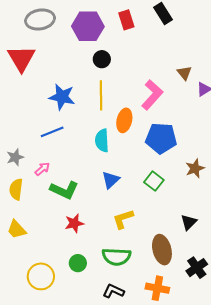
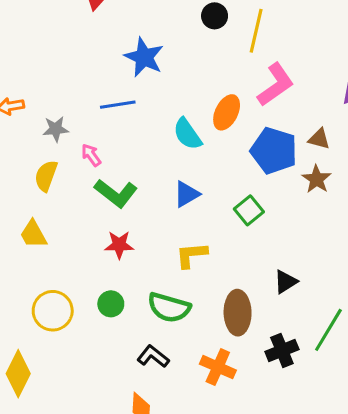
brown triangle: (184, 73) -> (319, 139), moved, turned -49
yellow line: (101, 95) -> (256, 31), moved
cyan semicircle: (102, 140) -> (187, 134), turned -45
brown star: (195, 168) -> (317, 179), moved, turned -30
pink arrow: (42, 169) -> (91, 155), turned -98

